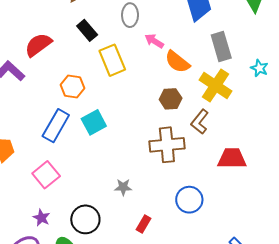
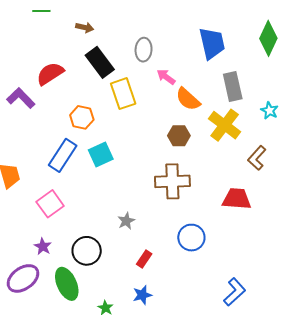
black rectangle: (87, 30) -> (100, 62), size x1.4
brown L-shape: (200, 122) -> (257, 158), moved
gray star: (123, 187) -> (126, 221), turned -30

